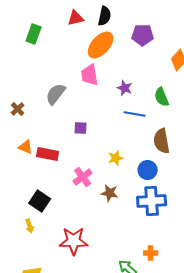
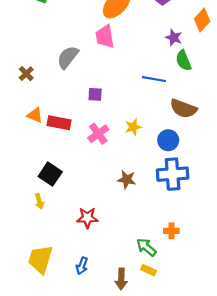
purple star: (125, 88) -> (174, 38), moved
brown semicircle: (162, 141) -> (183, 109), turned -60
pink cross: (83, 177) -> (98, 134), moved
brown star: (110, 193) -> (127, 180), moved
red star: (74, 241) -> (87, 218), size x0.7

